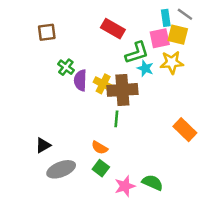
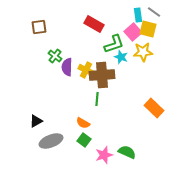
pink square: (160, 38) -> (133, 32), turned -30

